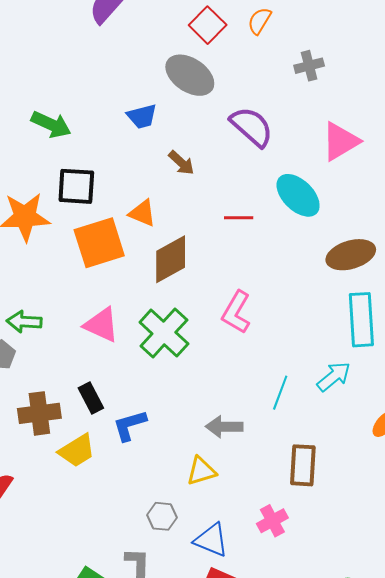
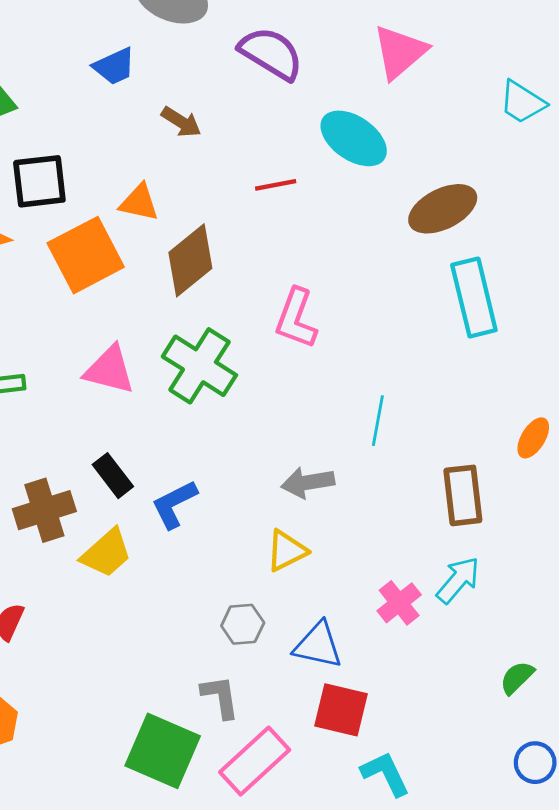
cyan arrow: (334, 377) -> (458, 580), moved
brown rectangle: (303, 465) -> (463, 495), moved

